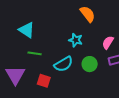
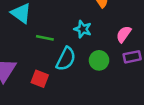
green line: (35, 53) -> (45, 38), moved
cyan semicircle: (63, 64) -> (66, 59), turned -36

